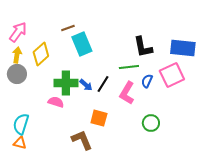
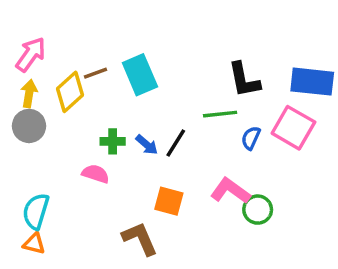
brown line: (68, 28) -> (96, 73), moved
pink square: (172, 75) -> (293, 128), turned -35
green cross: (66, 83) -> (113, 141), size x0.6
pink L-shape: (127, 93) -> (230, 191), moved, turned 95

